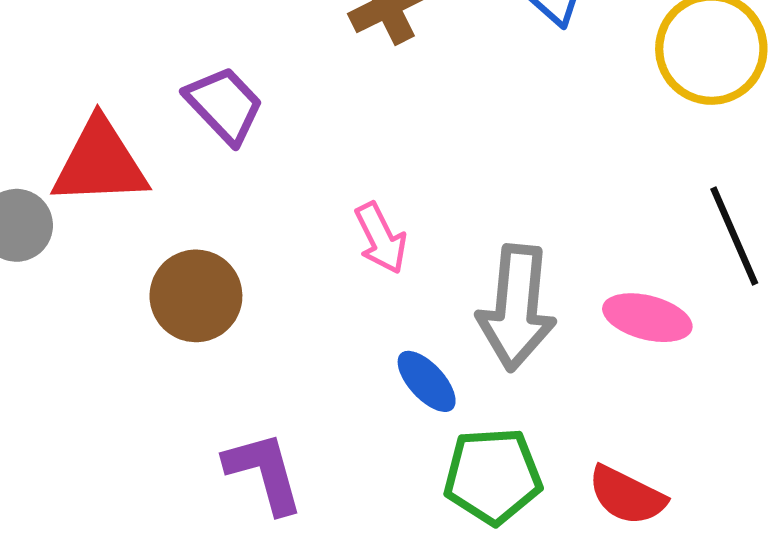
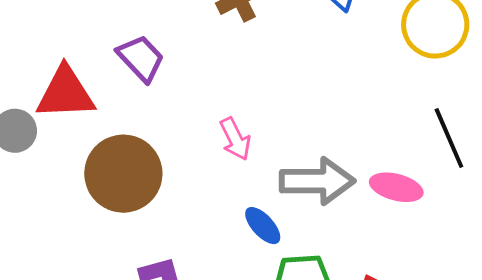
brown circle: (196, 296) -> (123, 174), size x1.4
gray arrow: (517, 308) -> (317, 181), turned -96

